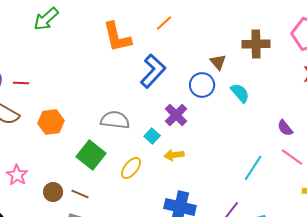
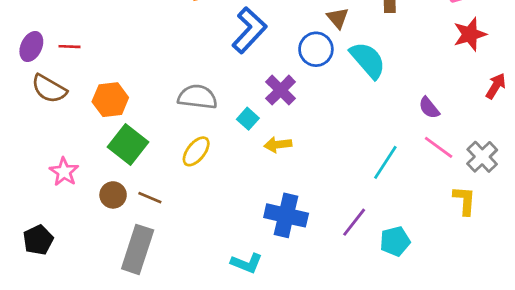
cyan semicircle: (240, 93) -> (368, 60), size x1.4
green square: (91, 155) -> (128, 145), moved
yellow ellipse: (131, 168) -> (196, 151), moved

